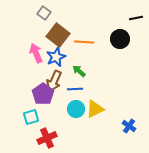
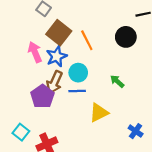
orange line: (84, 42) -> (87, 40), turned 60
green arrow: (79, 71) -> (117, 81), moved
cyan circle: (76, 109) -> (78, 73), moved
cyan square: (31, 117) -> (21, 132), moved, turned -35

